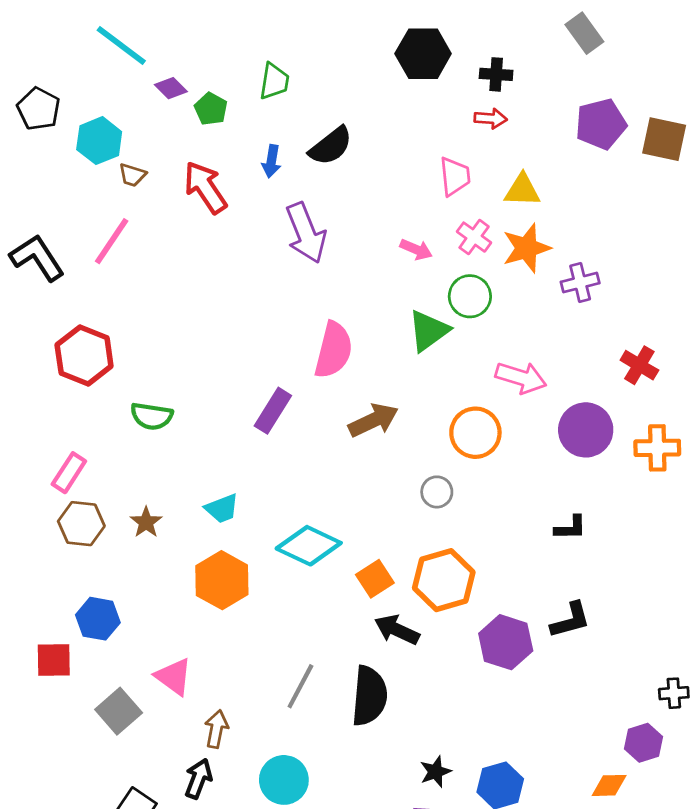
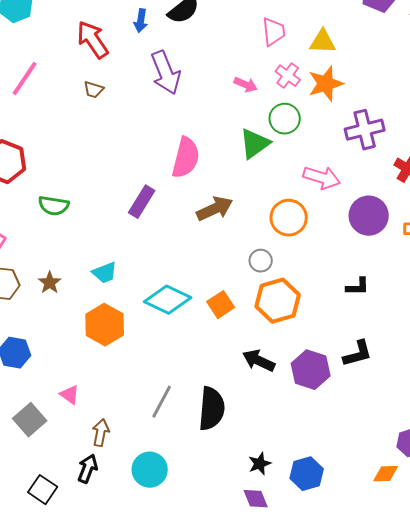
brown trapezoid: (132, 175) -> (94, 90), moved
purple cross: (580, 282) -> (365, 130), moved, size x1.4
orange square: (375, 579) -> (221, 305), moved
orange hexagon: (444, 580) -> (278, 301), moved
black arrow: (397, 630) -> (259, 361), moved
pink triangle: (174, 677) -> (70, 395), size x0.7

